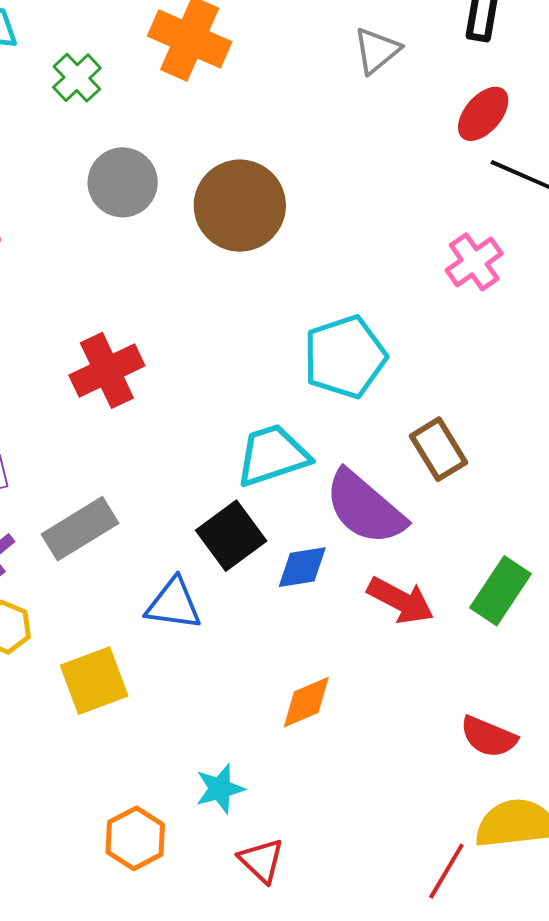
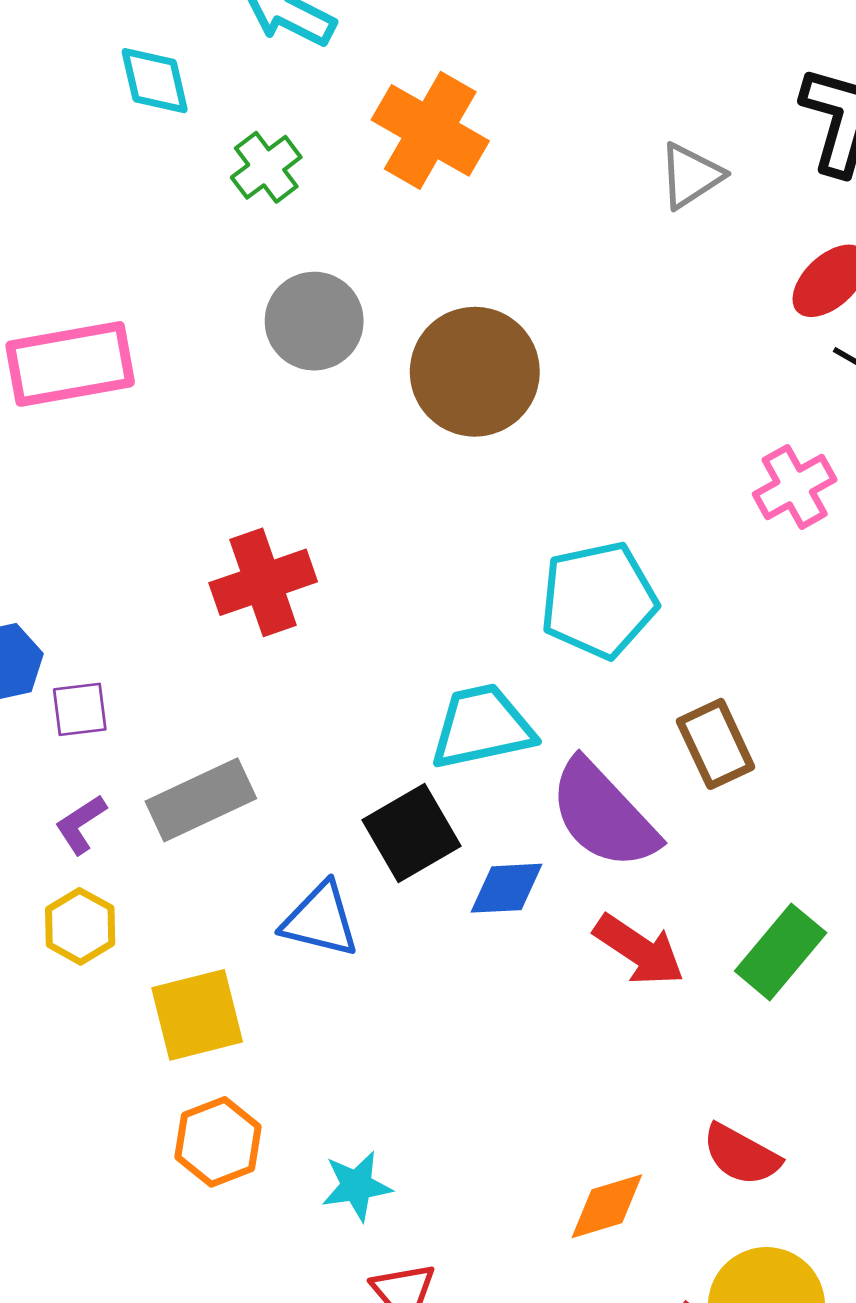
orange diamond: (306, 702) -> (607, 1206), moved
orange hexagon: (135, 838) -> (218, 1142), moved

